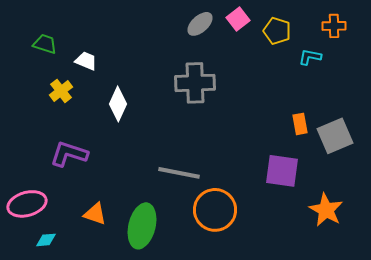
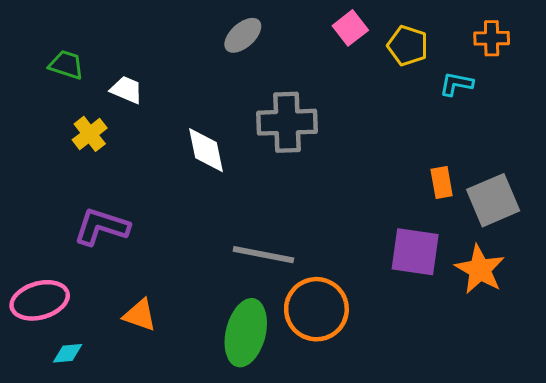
gray ellipse: (200, 24) -> (243, 35), moved
white diamond: (118, 104) -> (206, 150), moved, turned -36
orange star: (326, 210) -> (480, 269), moved
green ellipse: (142, 226) -> (246, 333), moved

